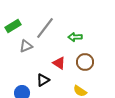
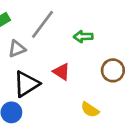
brown circle: (85, 62) -> (113, 70), moved
black triangle: (43, 80) -> (26, 84), moved, size x1.5

